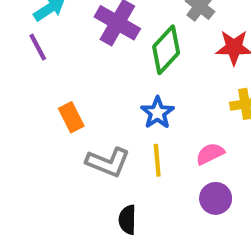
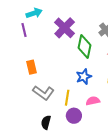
green diamond: (166, 50) -> (84, 46), turned -45
blue star: (157, 113) -> (84, 77), moved
purple circle: (216, 198) -> (74, 116), moved

